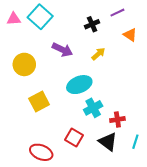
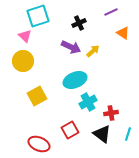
cyan square: (40, 17) -> (38, 16), turned 30
pink triangle: (14, 19) -> (25, 36), moved, turned 48
black cross: (92, 24) -> (79, 23), moved
purple arrow: (62, 50) -> (71, 47), moved
red square: (74, 137) -> (70, 130), turned 30

